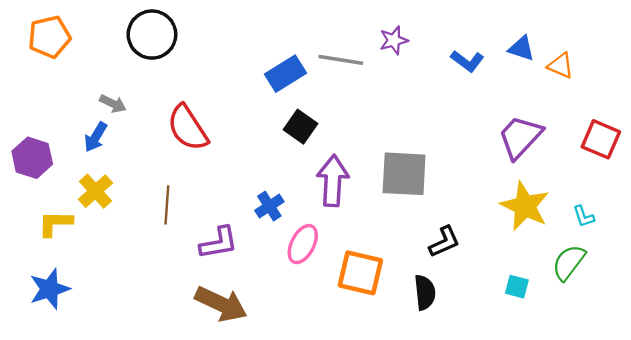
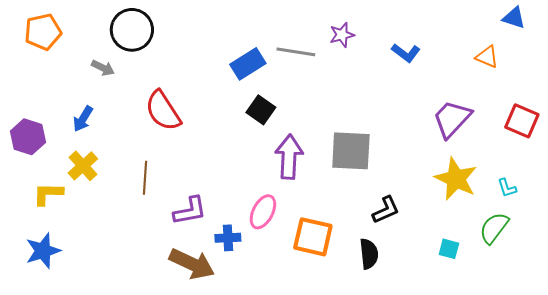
blue triangle: (521, 48) -> (514, 18), moved
gray arrow: (113, 104) -> (103, 68), moved
blue cross: (269, 206) -> (228, 238), moved, turned 30

